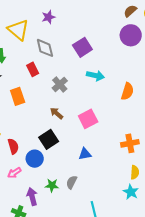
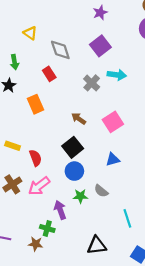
purple star: (48, 17) -> (100, 13), moved
yellow triangle: (18, 30) -> (30, 33), size x0.6
gray cross: (60, 84) -> (92, 83), moved
blue circle: (35, 159) -> (74, 171), moved
pink arrow: (14, 173) -> (39, 186), size x1.5
gray semicircle: (72, 182) -> (101, 191), turned -72

